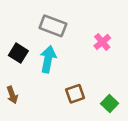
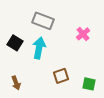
brown arrow: (12, 95) -> (16, 83), moved
green square: (110, 104) -> (89, 84), turned -32

